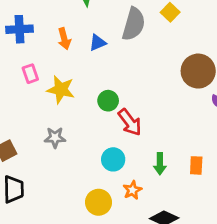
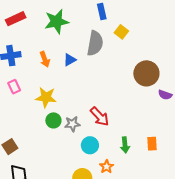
pink rectangle: (30, 74) -> (14, 87), moved
green circle: (108, 101) -> (53, 120), moved
gray star: (55, 138) -> (72, 124), moved

